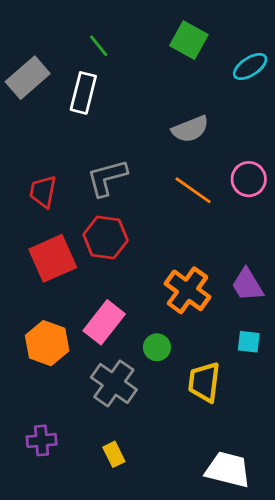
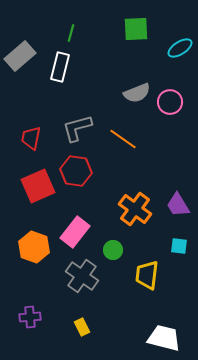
green square: (189, 40) -> (136, 29), turned -32
green line: (99, 46) -> (71, 33), turned 54
pink circle: (249, 179) -> (170, 102), moved
orange line: (193, 190) -> (123, 139), moved

